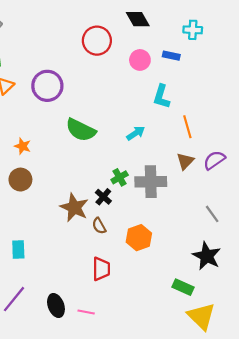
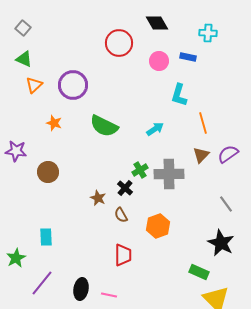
orange star: (23, 146) -> (54, 123), moved
brown star: (74, 208) -> (98, 198), size x0.6
black ellipse: (56, 305) -> (81, 289), turned 30

